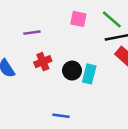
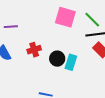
pink square: (78, 19) -> (65, 17), size x1.5
purple line: (32, 33) -> (11, 27), moved

